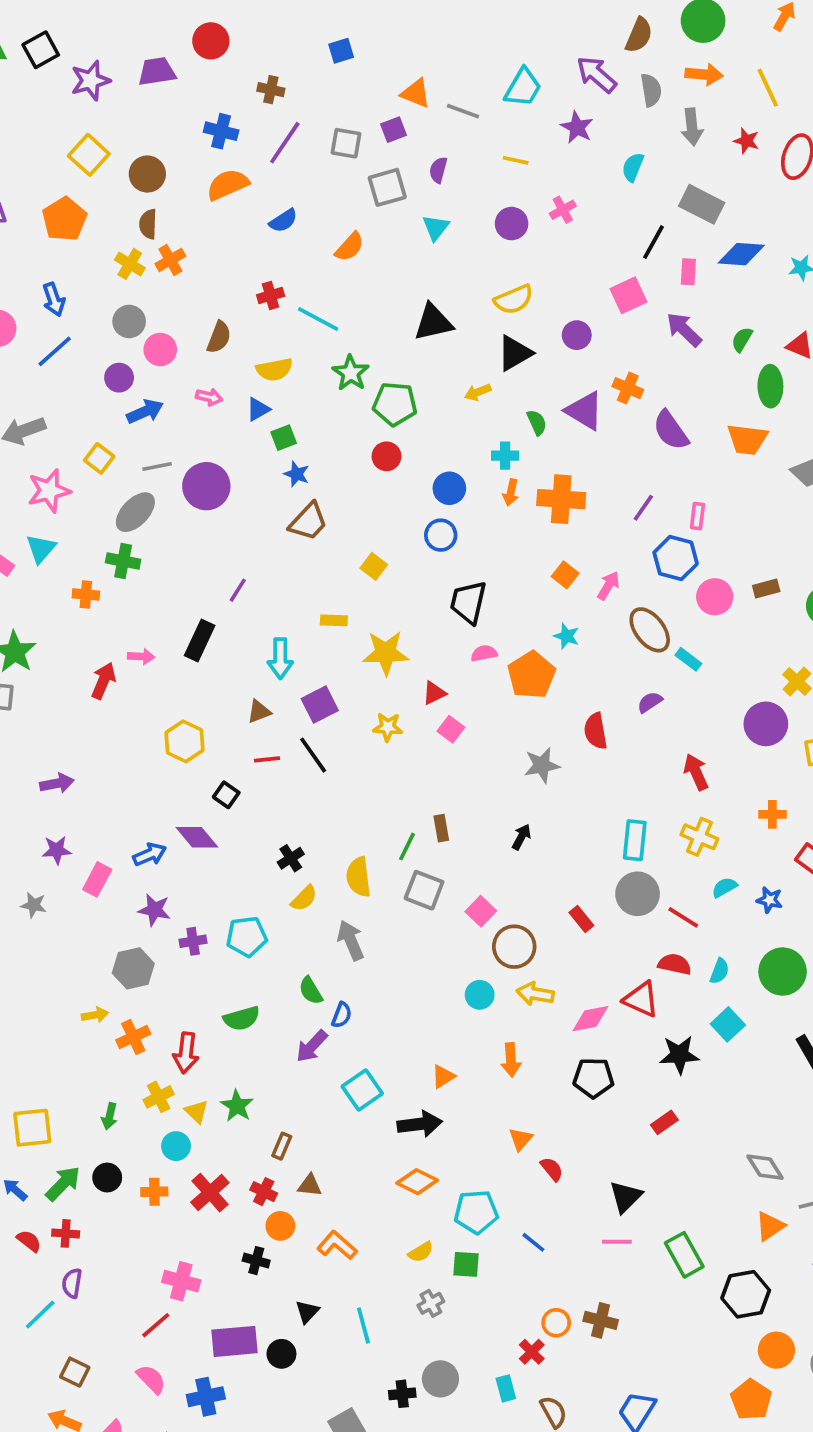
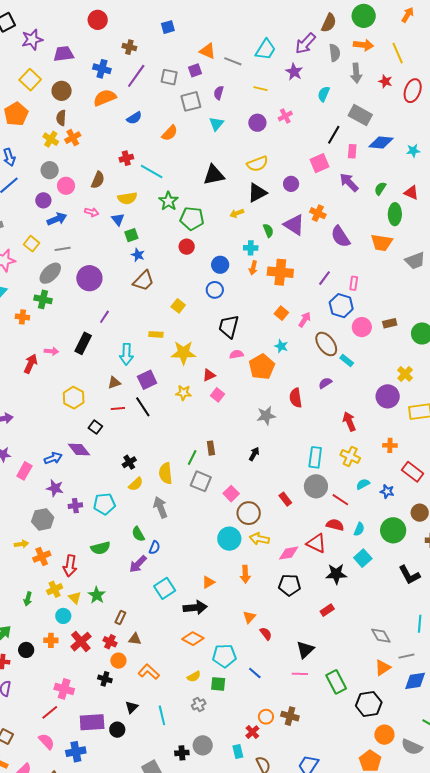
purple trapezoid: (157, 72) -> (64, 54), moved
purple arrow: (596, 74) -> (305, 43), turned -90
blue triangle: (258, 409) -> (118, 219), turned -40
purple circle: (206, 486) -> (89, 278), moved
cyan circle: (480, 995) -> (229, 539), size x1.5
black circle: (107, 1178) -> (26, 650), moved

